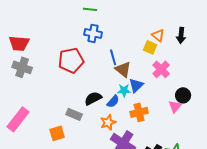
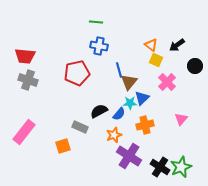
orange triangle: (158, 35) -> (151, 45), moved
black arrow: (181, 35) -> (177, 45), moved, turned 49
brown triangle: (123, 69) -> (129, 82), turned 30
black circle: (183, 95) -> (195, 66), moved

